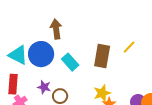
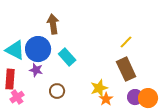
brown rectangle: (102, 56) -> (126, 69), moved, turned -35
purple star: (44, 87) -> (36, 70), moved

